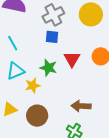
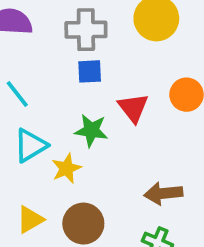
gray cross: (53, 15) -> (86, 30), turned 35

